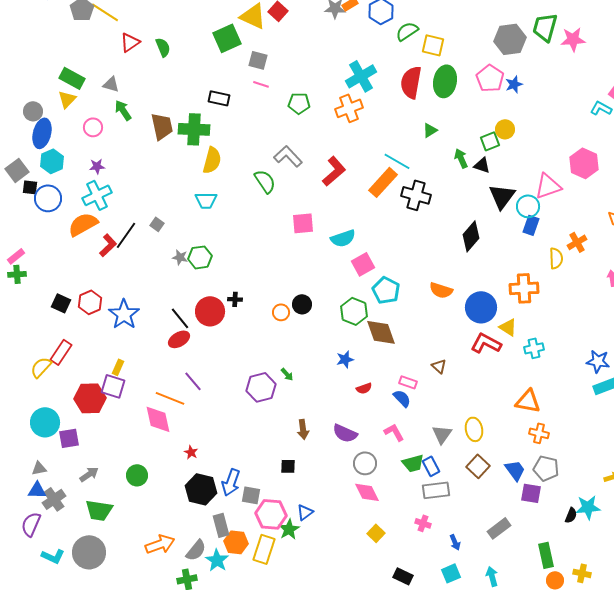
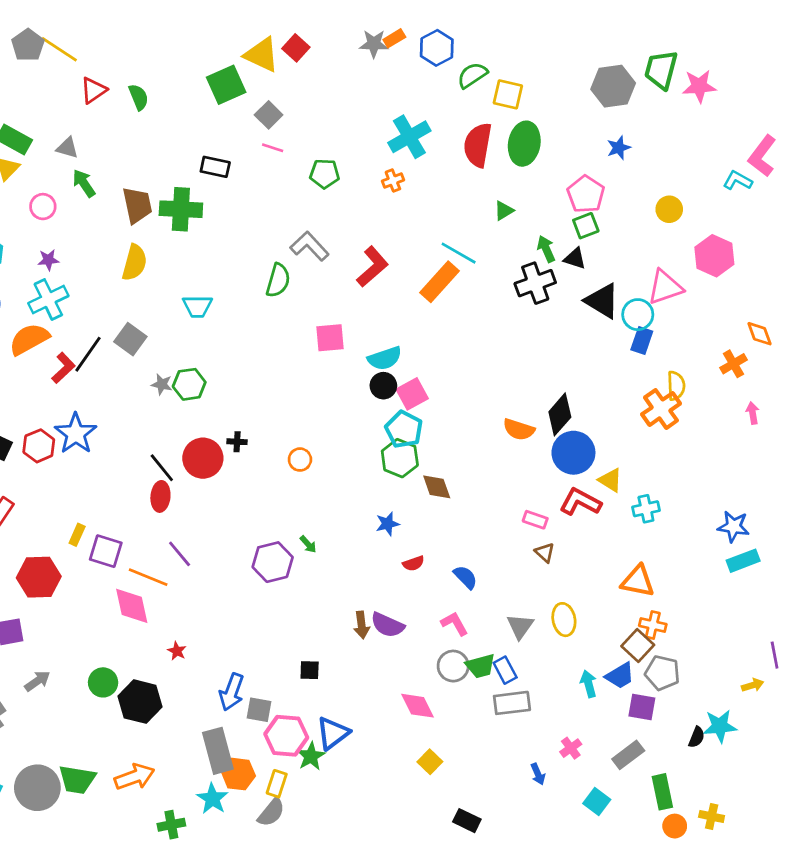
gray square: (258, 60) -> (269, 115), turned 30
pink pentagon: (490, 78) -> (586, 194), moved
orange cross: (349, 108) -> (393, 181), size x0.6
yellow circle: (505, 129) -> (669, 209), moved
yellow semicircle: (212, 160) -> (134, 263), moved
green semicircle: (265, 181) -> (278, 280), turned 50
black cross: (416, 195) -> (535, 283), moved, turned -36
black triangle: (502, 196) -> (602, 301), turned -36
gray square: (157, 224) -> (130, 339), size x1.6
black diamond: (471, 236) -> (560, 414), moved
orange cross: (577, 242) -> (733, 364), moved
orange cross: (524, 288) -> (661, 409), moved, turned -32
cyan pentagon: (386, 290) -> (404, 429), moved
black circle: (302, 304) -> (383, 386), moved
blue star: (124, 314) -> (76, 434), moved
brown diamond: (381, 332) -> (437, 487), size x0.7
red ellipse: (179, 339) -> (160, 496), turned -55
brown triangle: (439, 366) -> (545, 553), moved
pink rectangle: (408, 382) -> (535, 520), moved
purple square: (113, 386) -> (106, 551), moved
brown arrow: (303, 429) -> (362, 625), moved
gray circle: (365, 463) -> (453, 666), moved
brown square: (478, 466) -> (638, 646), moved
blue trapezoid: (515, 470) -> (620, 676), turned 95
black hexagon: (201, 489) -> (140, 702), moved
green trapezoid: (99, 510) -> (77, 780), moved
blue triangle: (305, 512) -> (333, 733), size x1.5
pink cross: (423, 523) -> (571, 748), moved, turned 35
gray rectangle: (221, 525) -> (218, 751), size x1.4
gray rectangle: (499, 528) -> (628, 755), moved
yellow rectangle: (264, 549) -> (277, 784), size x0.7
gray semicircle: (196, 550) -> (271, 812), moved
cyan square: (451, 573) -> (597, 801), moved, turned -30
cyan arrow: (492, 576) -> (589, 684), moved

